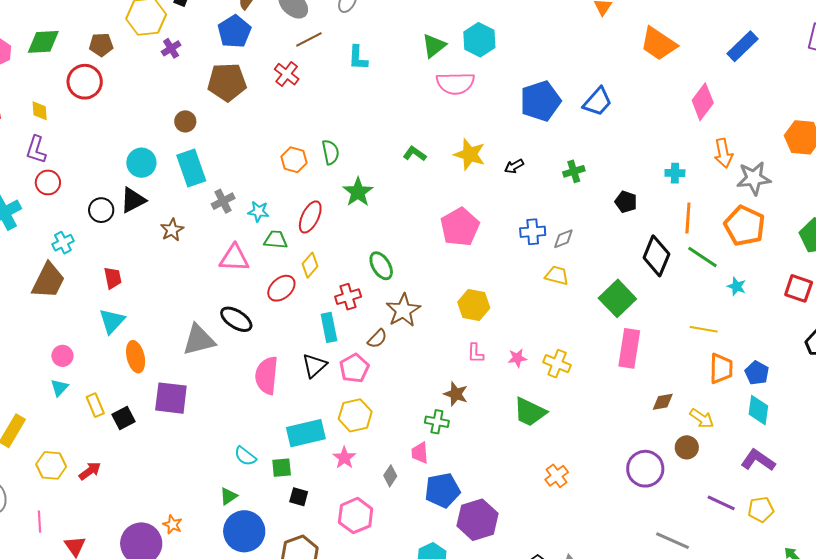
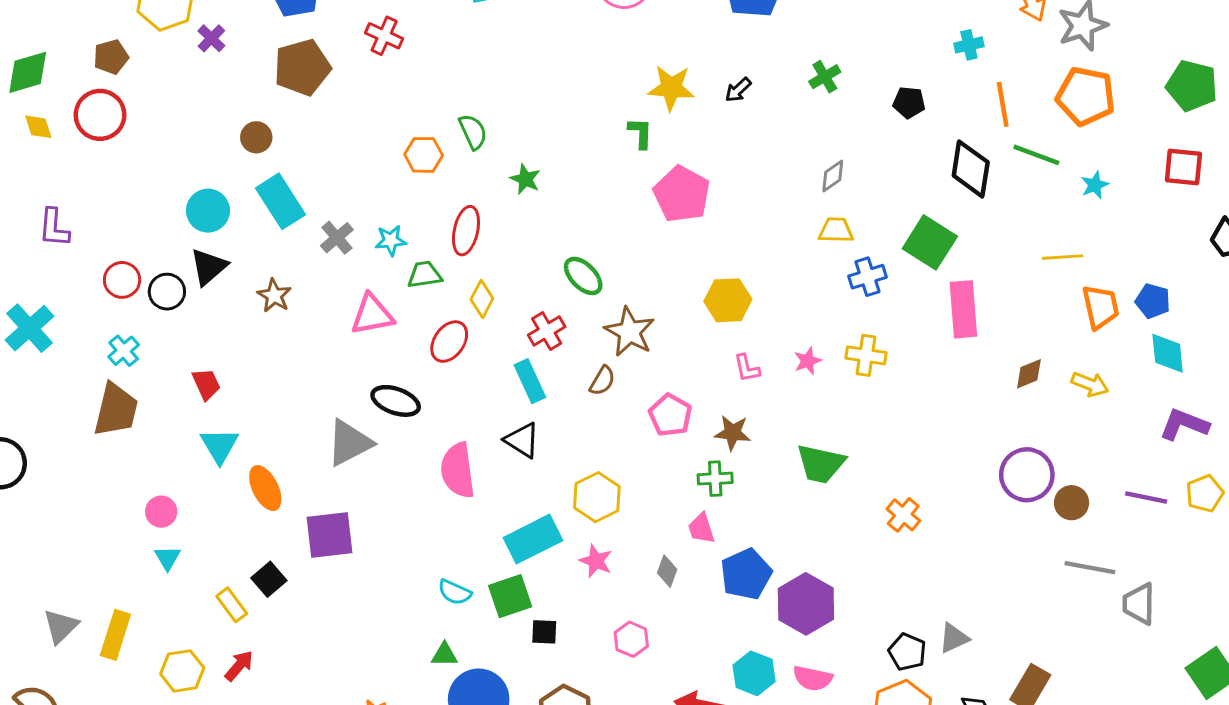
yellow diamond: (40, 111) -> (38, 127), moved
green L-shape: (415, 154) -> (640, 133), moved, turned 70
red circle: (48, 182) -> (122, 280), moved
green star: (358, 192) -> (525, 179), size x0.7
blue cross: (533, 232) -> (867, 277), moved
cyan star: (737, 286) -> (1095, 185), turned -30
black triangle: (314, 366) -> (522, 440), turned -32
pink pentagon: (354, 368) -> (670, 415), moved
yellow rectangle: (95, 405) -> (232, 605), moved
green trapezoid: (530, 412) -> (821, 464), moved
brown circle: (687, 447) -> (1072, 503), moved
green square: (282, 468) -> (510, 596), size x1.4
green triangle: (229, 496) -> (444, 655), turned 48
pink hexagon: (356, 516) -> (631, 639), size x0.7

